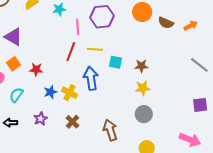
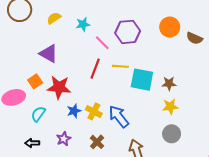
pink line: (78, 27) -> (102, 43), turned -42
purple triangle: (13, 37) -> (49, 54), moved
cyan square: (115, 62) -> (142, 80), size x1.6
red star: (36, 70) -> (59, 87), size x1.6
blue arrow: (91, 78) -> (119, 116), moved, turned -30

